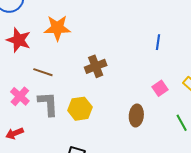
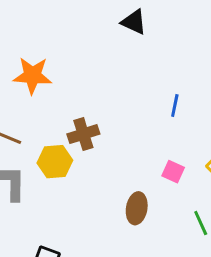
pink square: (160, 88) -> (173, 172), turned -35
yellow hexagon: (80, 109) -> (55, 162), moved

